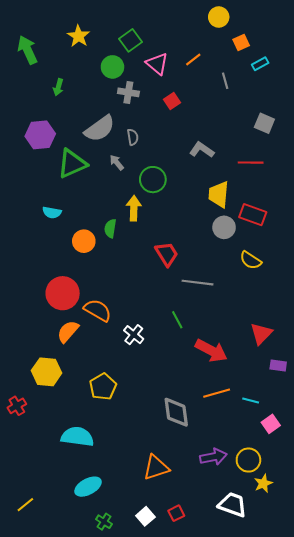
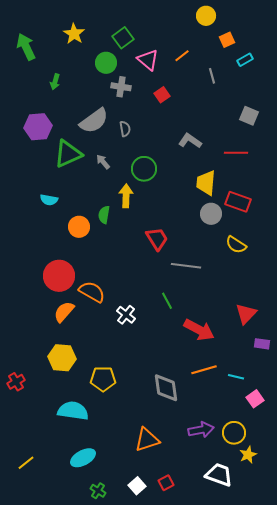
gray arrow: (117, 163) -> (103, 162), moved
yellow hexagon: (47, 372) -> (62, 358), moved
yellow pentagon: (103, 387) -> (103, 379), moved, turned 30
yellow line: (25, 505) -> (26, 463), moved

